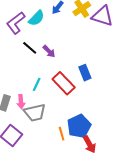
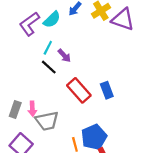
black line: (30, 48) -> (49, 67), moved
blue rectangle: (85, 73) -> (107, 90), moved
cyan line: (37, 84) -> (48, 48), moved

